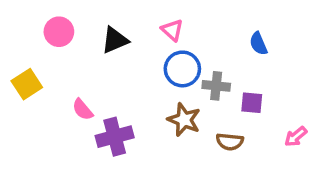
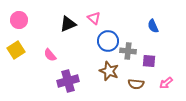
pink triangle: (172, 30) -> (94, 18), moved
pink circle: (59, 32) -> (19, 20), moved
pink semicircle: (83, 110) -> (50, 55), moved
pink arrow: (296, 137) -> (166, 83), moved

